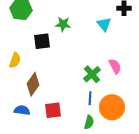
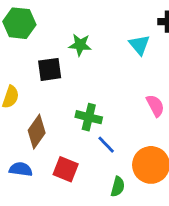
green cross: (92, 74) -> (89, 117), moved, turned -36
blue line: (90, 98) -> (106, 145), moved, turned -48
red square: (53, 110) -> (66, 169), turned 30

